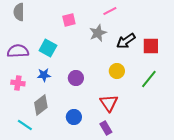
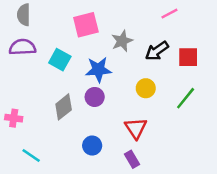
pink line: (110, 11) -> (169, 14), moved
pink square: (69, 20) -> (86, 25), size x1.5
purple semicircle: (18, 51) -> (22, 47), moved
blue star: (44, 75) -> (98, 70), moved, size x1.5
pink cross: (18, 83) -> (14, 118), moved
gray diamond: (41, 105) -> (64, 107), moved

